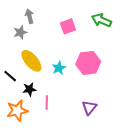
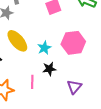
black star: (29, 89) -> (49, 69), moved

